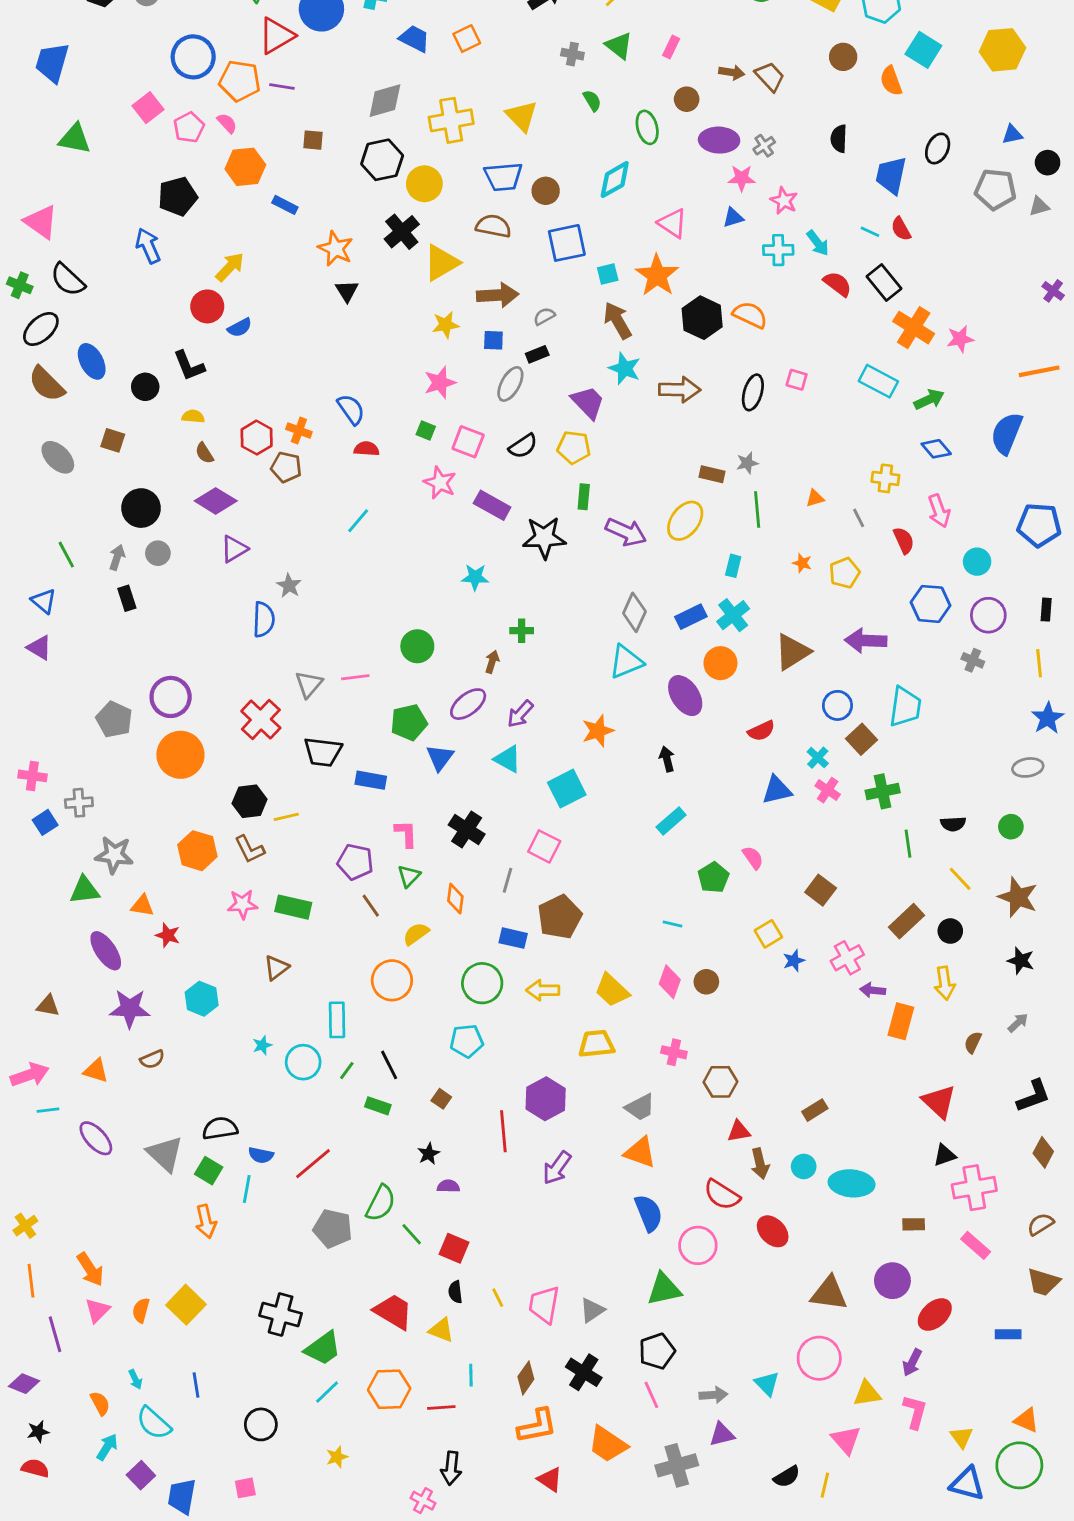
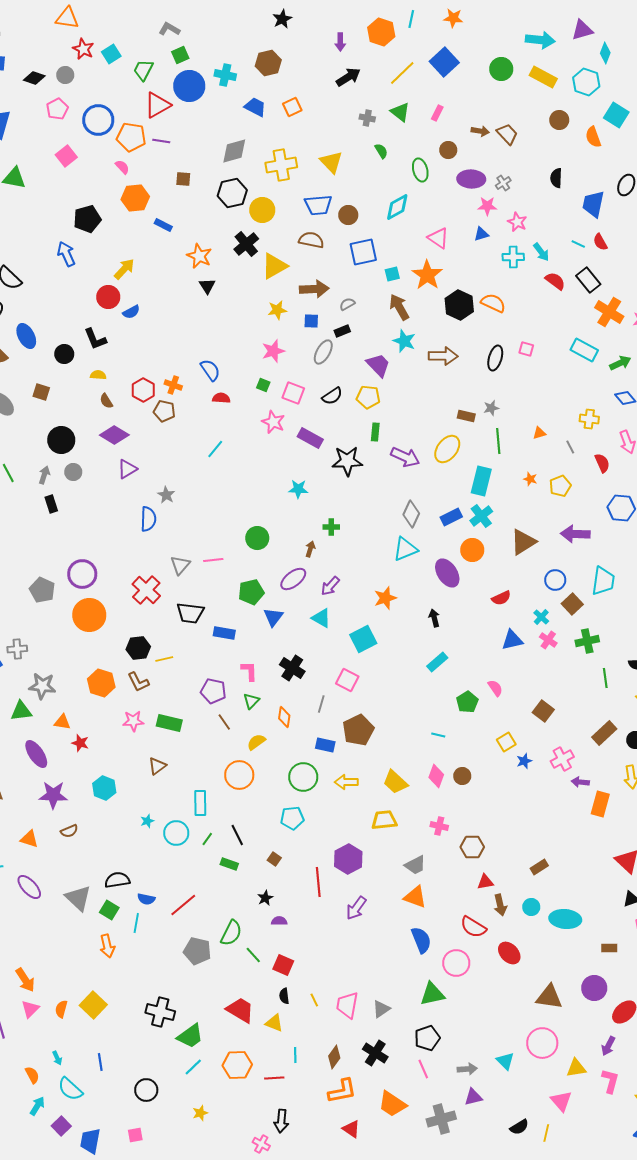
pink pentagon: (189, 127) -> (57, 109), moved
cyan rectangle: (733, 566) -> (481, 481), size x1.8

